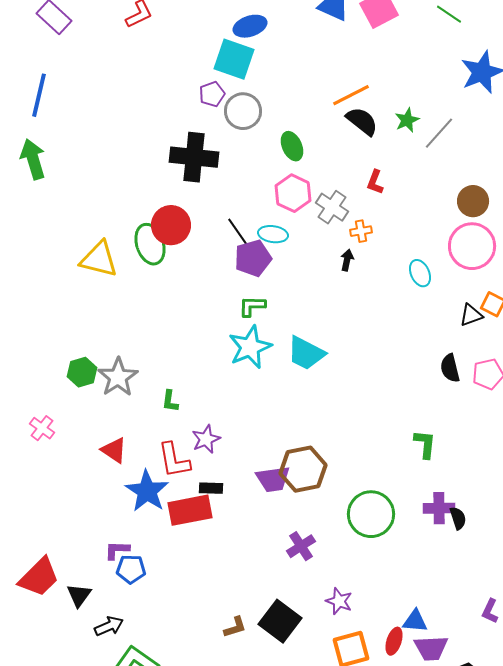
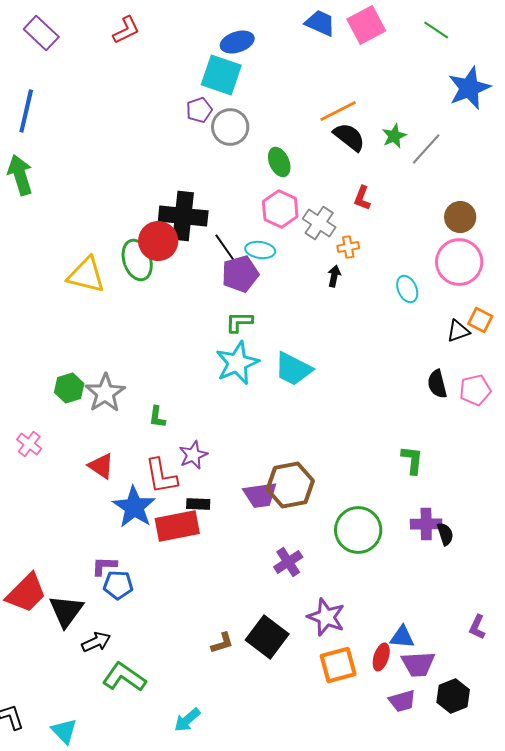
black cross: (194, 157) -> (183, 216), moved
black triangle: (79, 595) -> (66, 611), size x1.4
purple star: (339, 601) -> (326, 617), size x1.4

